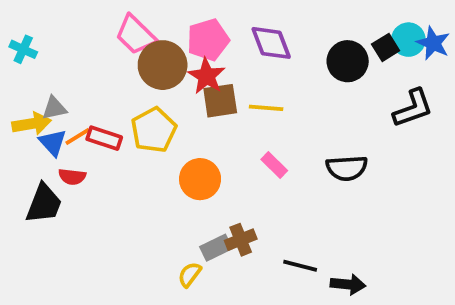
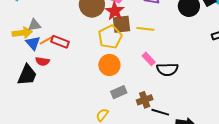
yellow pentagon: (154, 130) -> (110, 37), moved
black semicircle: (347, 168) -> (167, 69), moved
brown cross: (241, 240) -> (145, 100), moved
gray rectangle: (216, 248) -> (119, 92), moved

